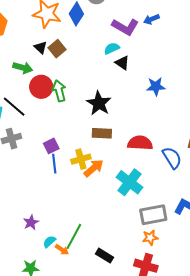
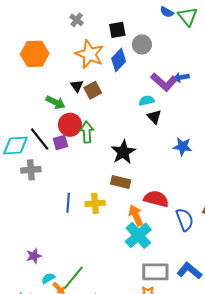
blue arrow: (151, 19) -> (181, 77), moved
purple square: (51, 146) -> (61, 143), moved
orange arrow: (94, 168) -> (136, 215), moved, turned -85

